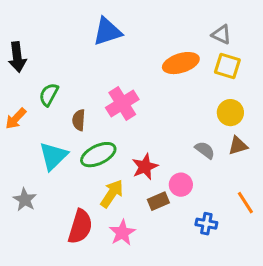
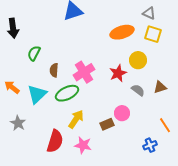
pink cross: (122, 104) -> (84, 72), moved
yellow circle: (230, 113) -> (138, 60), moved
orange arrow: (16, 119) -> (12, 87), moved, turned 84
red star: (145, 167) -> (118, 73), moved
blue cross: (206, 224) -> (150, 145), moved, turned -32
pink star: (122, 233) -> (83, 145), turned -30

